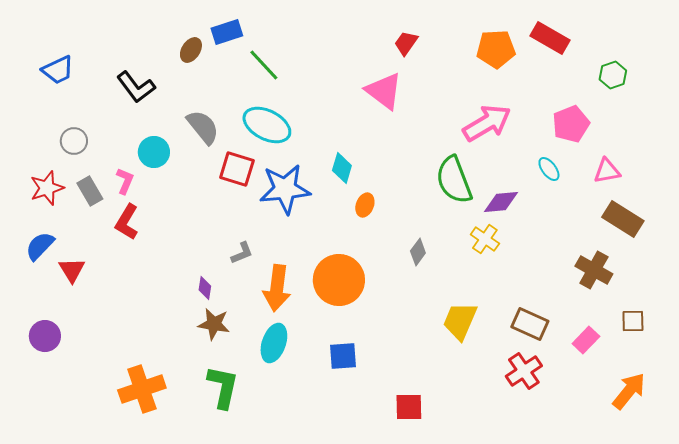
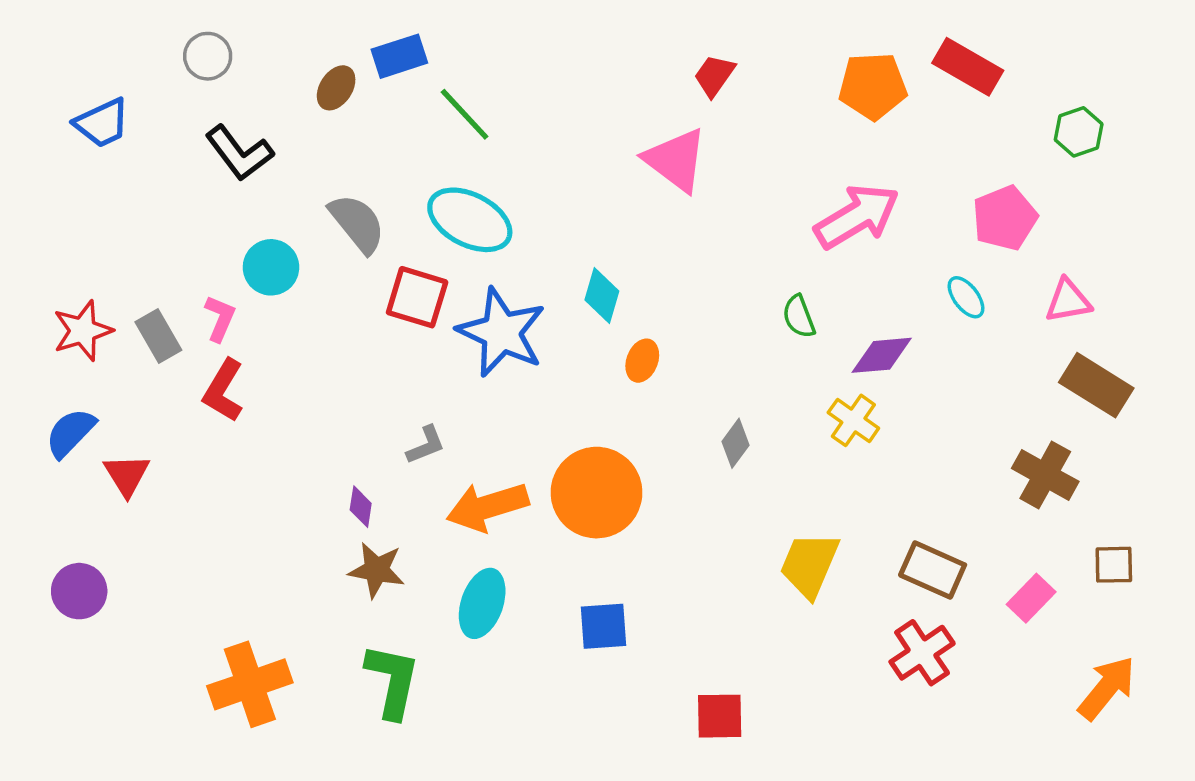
gray circle: (74, 141) -> (208, 56), moved
green semicircle: (454, 180) -> (799, 317), size x0.5
blue star: (285, 189) -> (501, 332), turned 30
orange arrow: (277, 288) -> (487, 507), turned 66

